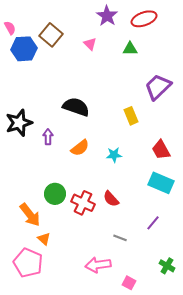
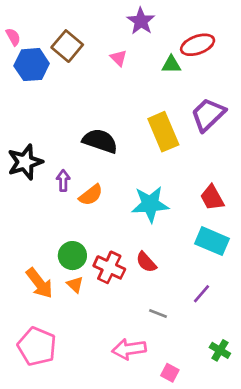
red ellipse: (144, 19) -> (198, 45), moved
yellow rectangle: (131, 116) -> (163, 132), moved, size x1.6
orange semicircle: (80, 148) -> (91, 195), moved
cyan star: (114, 155) -> (150, 204), size x1.8
orange triangle: (44, 239) -> (75, 285), moved

